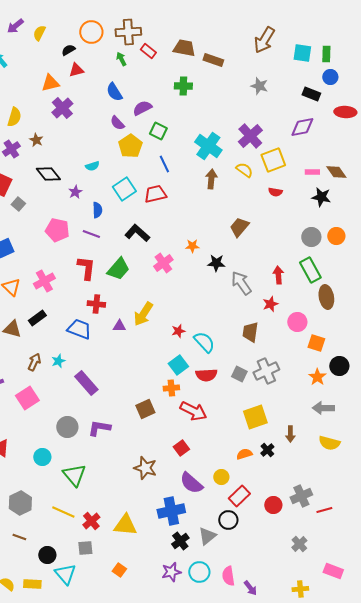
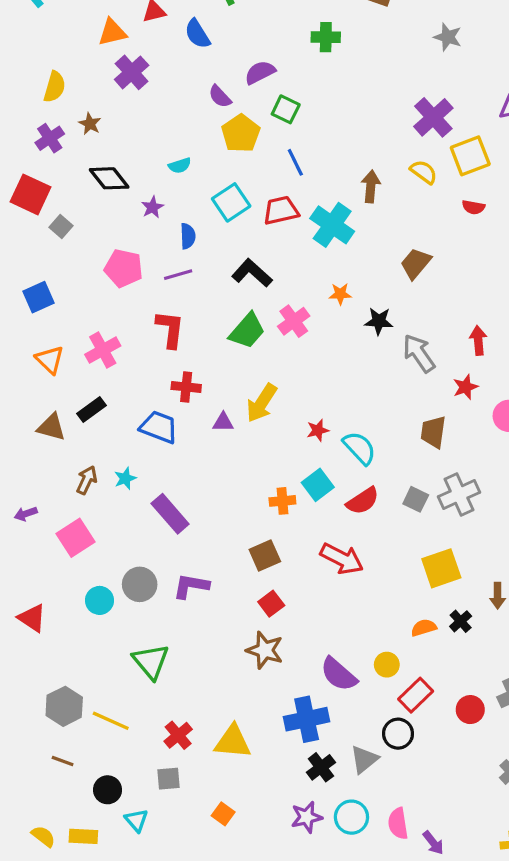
blue semicircle: (114, 92) -> (197, 34), moved
cyan cross: (208, 146) -> (332, 225), moved
purple line: (91, 234) -> (178, 275), turned -36
green trapezoid: (118, 269) -> (247, 331), moved
red semicircle: (206, 375) -> (363, 501), turned -30
orange cross: (171, 388) -> (282, 501), moved
red square: (181, 448) -> (271, 604), moved
cyan circle: (42, 457) -> (99, 600), moved
yellow line: (63, 512) -> (111, 721), moved
cyan triangle: (65, 574) -> (136, 820), size x0.7

